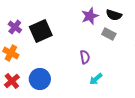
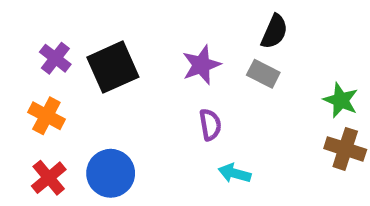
black semicircle: (114, 15) -> (274, 32), turned -84
purple star: (90, 16) -> (201, 65), moved
cyan arrow: (96, 79) -> (235, 173), turned 56

